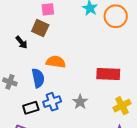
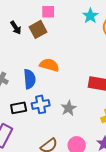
brown square: (40, 28) -> (38, 29), turned 30
black arrow: (22, 42) -> (16, 28), moved

